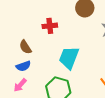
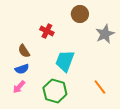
red cross: (50, 26) -> (47, 31), turned 32

